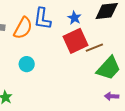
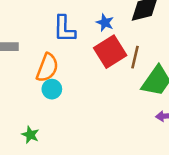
orange semicircle: (23, 28) -> (47, 68), moved
brown line: (94, 48) -> (135, 57), turned -48

